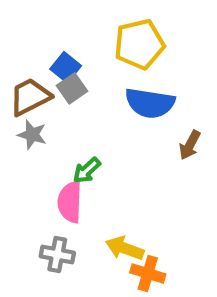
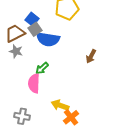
blue semicircle: (150, 103) -> (48, 39), moved
gray cross: (57, 255) -> (22, 116), moved
orange cross: (148, 273) -> (71, 117), turned 35

